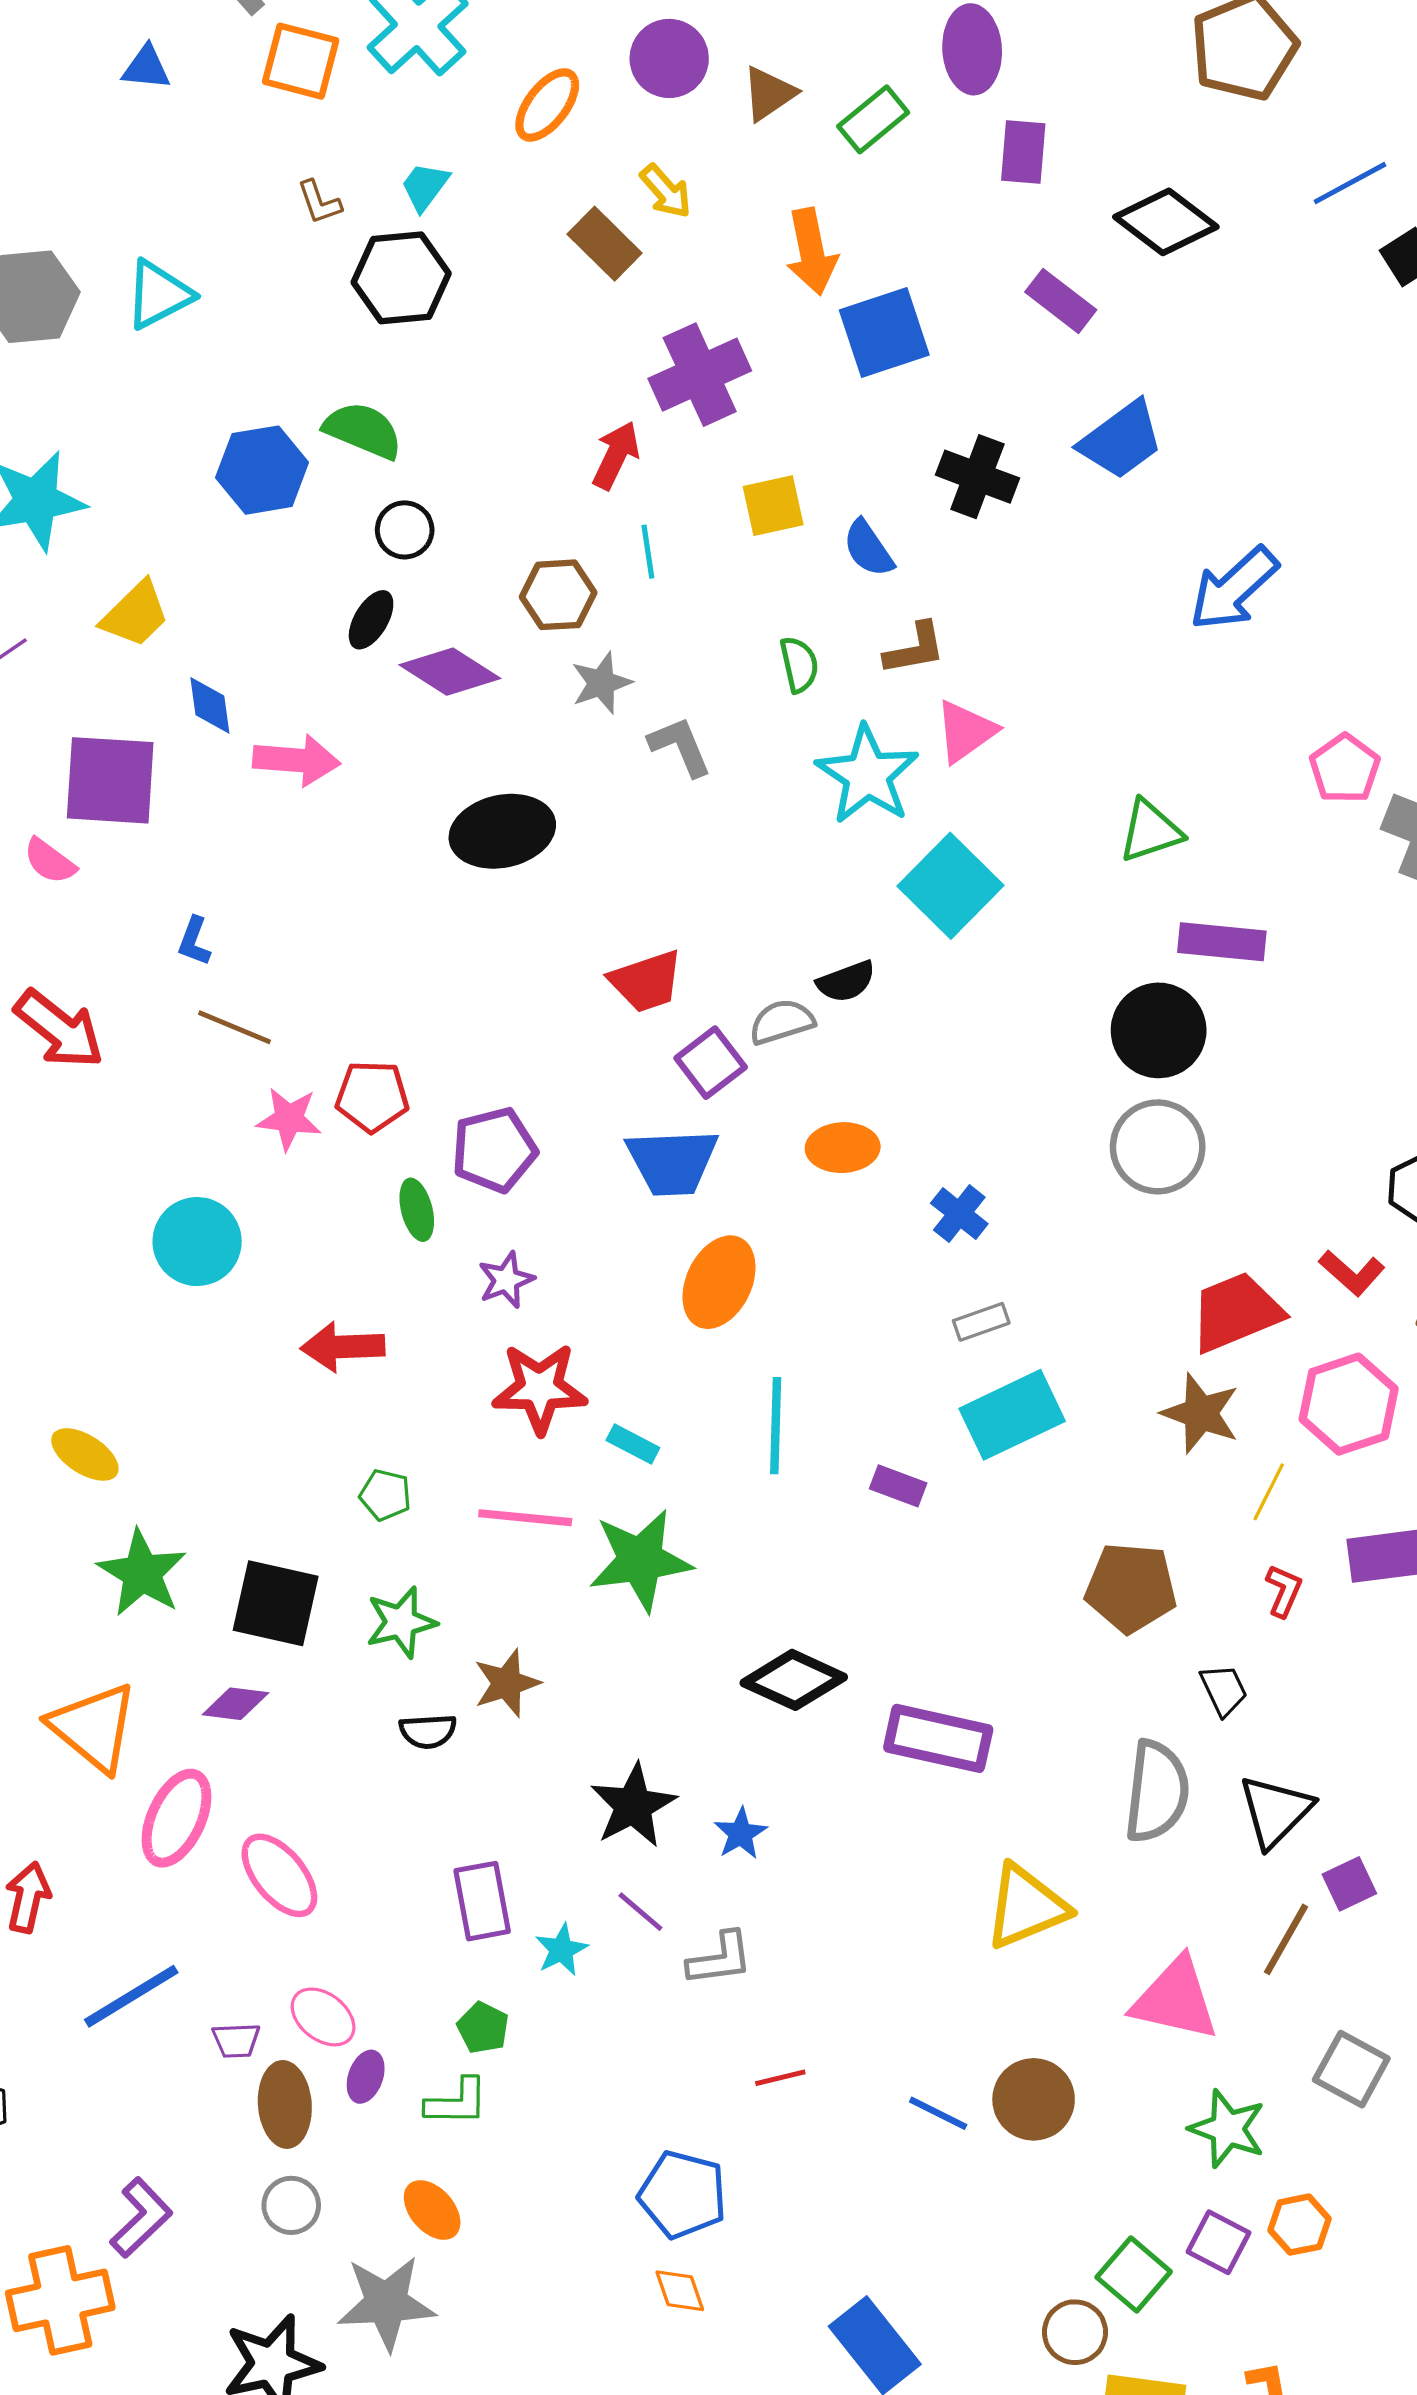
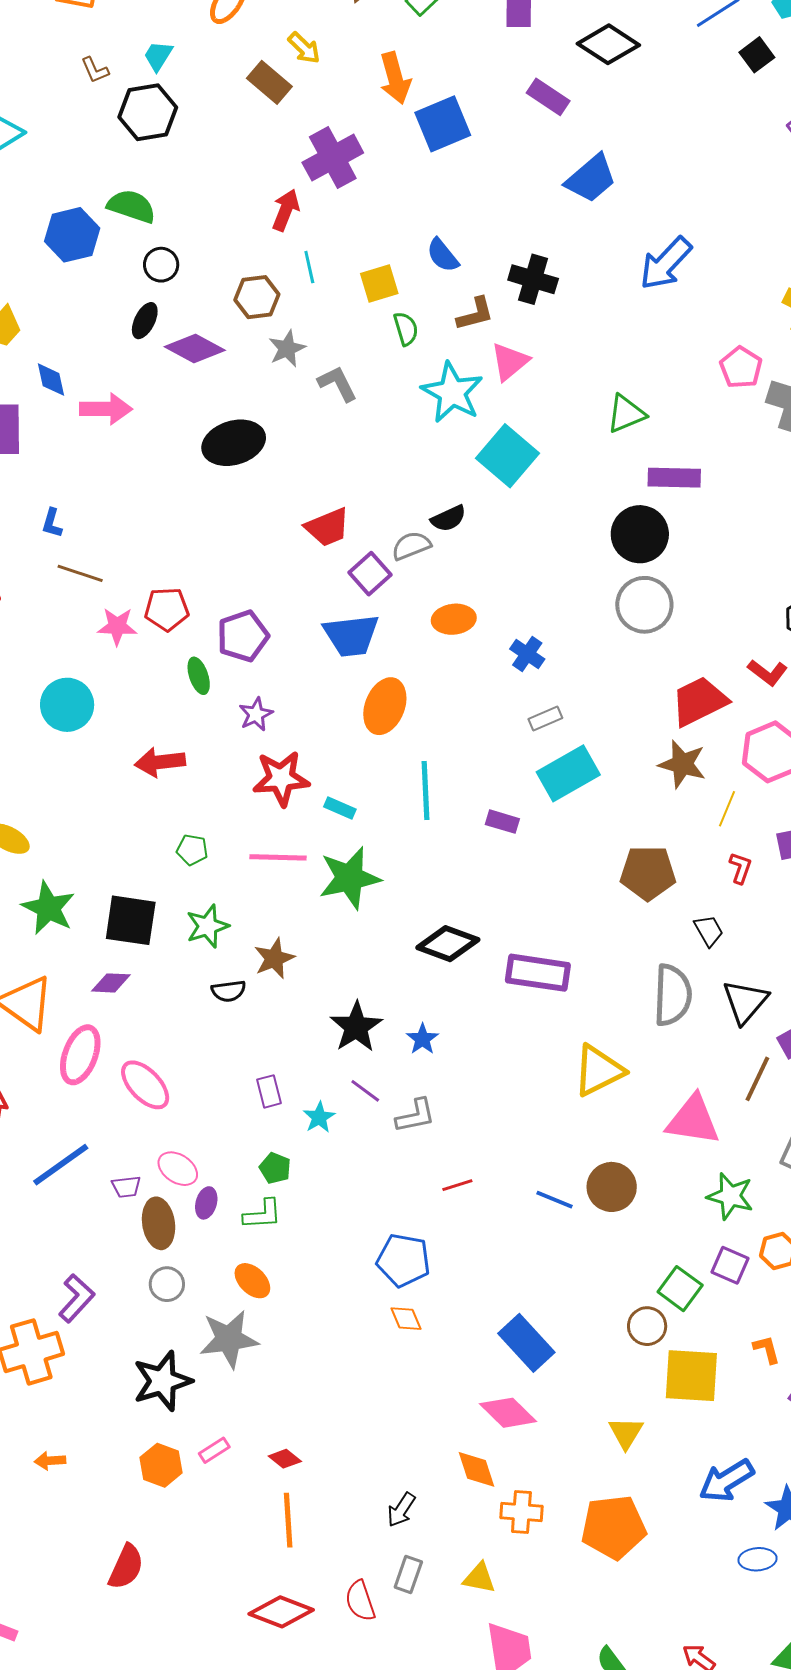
black cross: (977, 477) -> (533, 279), moved
yellow square: (773, 506) -> (379, 283), moved
purple rectangle: (482, 1901) -> (269, 1091), size x0.7

